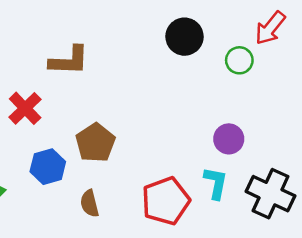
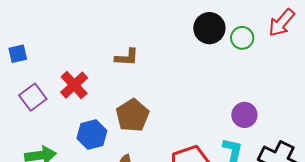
green circle: (239, 60) -> (242, 38), moved
brown L-shape: (69, 61) -> (127, 57), moved, size x0.7

